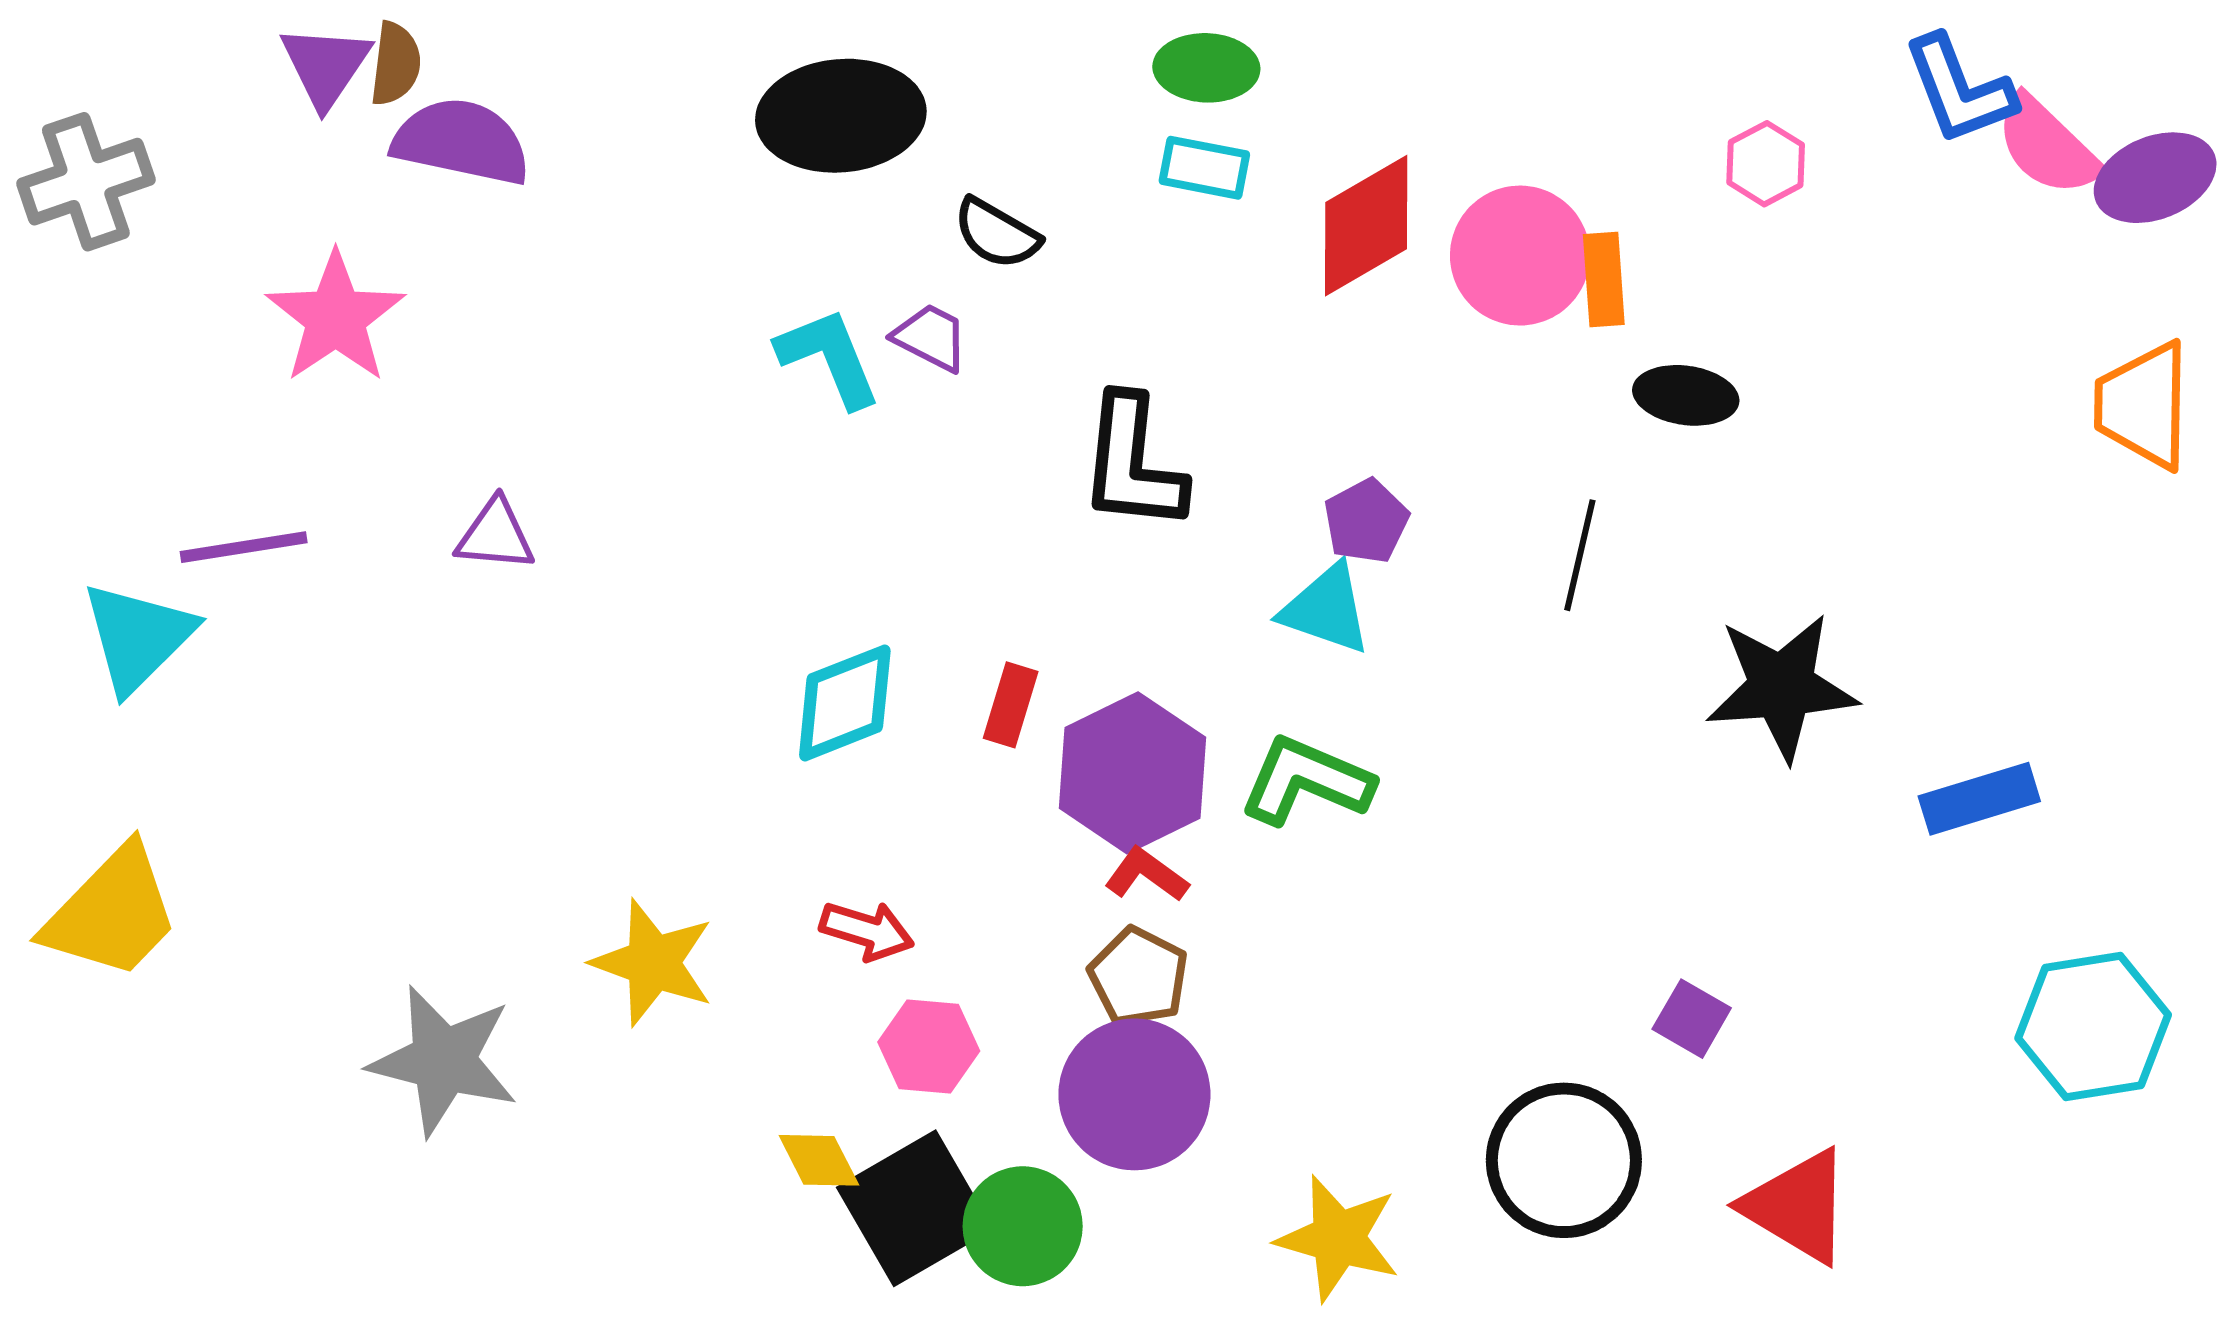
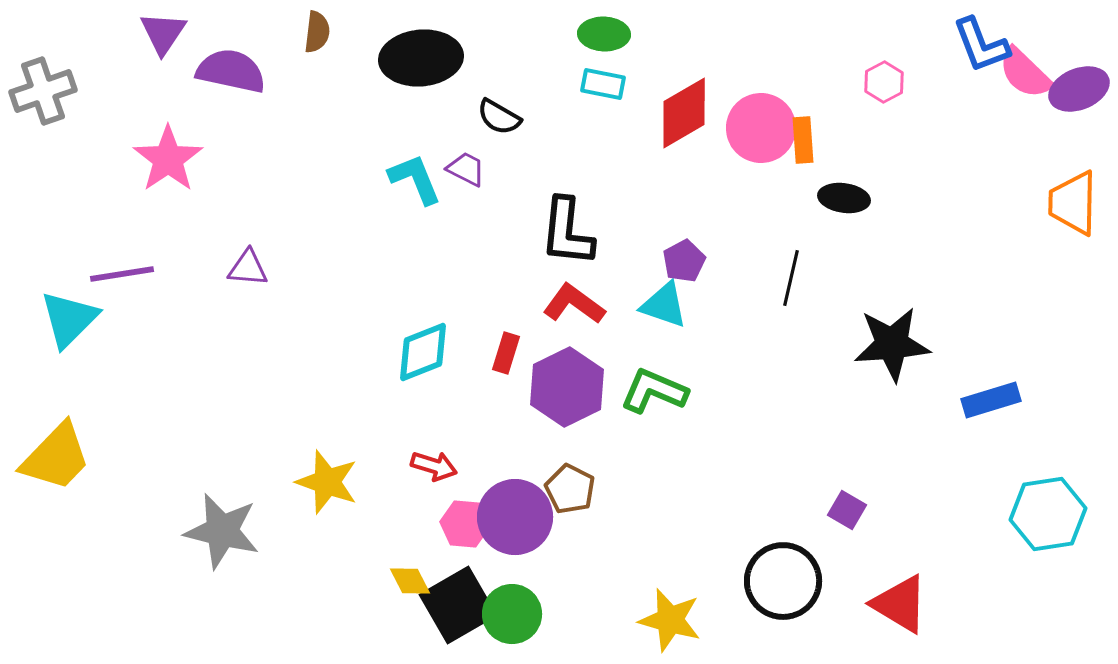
brown semicircle: (395, 64) -> (317, 32), moved
red L-shape: (1146, 875) -> (574, 304), moved, size x1.5
purple circle: (1134, 1094) -> (515, 517), moved

